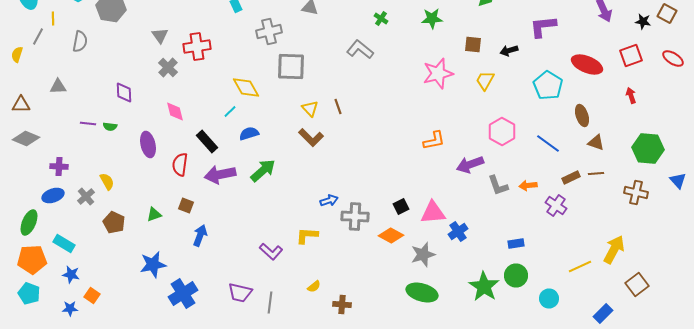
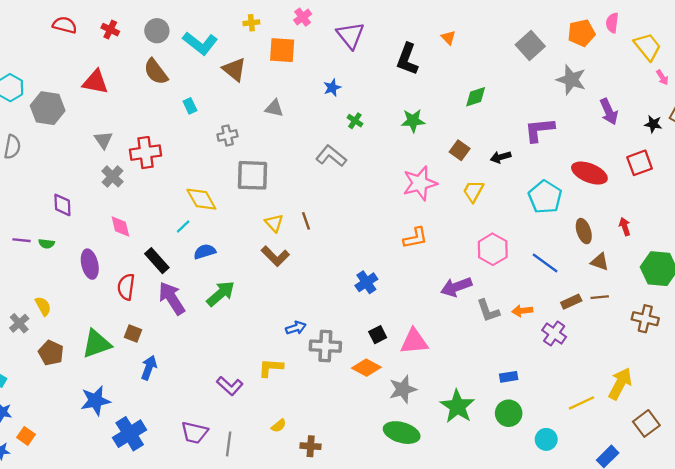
gray cross: (269, 32) -> (227, 135), size x0.7
brown square: (473, 44) -> (460, 150), turned 30
red arrow: (631, 96) -> (625, 227), moved
orange L-shape: (434, 140) -> (415, 238), moved
purple arrow: (220, 174) -> (172, 298), turned 68
green triangle: (154, 214) -> (97, 344), size x1.8
blue cross: (458, 232) -> (366, 282), moved
green star: (484, 286) -> (457, 406), moved

